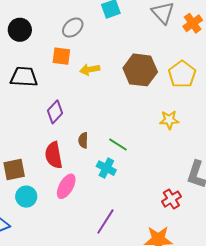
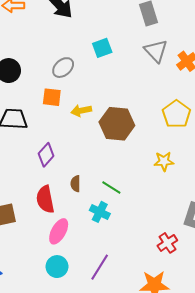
brown hexagon: (140, 70) -> (117, 124), moved
cyan circle: (26, 197) -> (57, 267), moved

